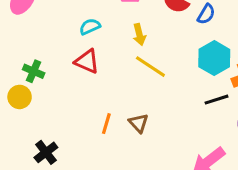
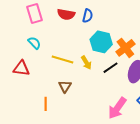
cyan semicircle: (90, 27) -> (34, 43), moved, turned 88
yellow arrow: (139, 35) -> (86, 63), moved
brown triangle: (138, 123) -> (65, 86), moved, turned 32

